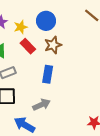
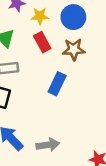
gray arrow: (41, 105) -> (48, 145), moved

